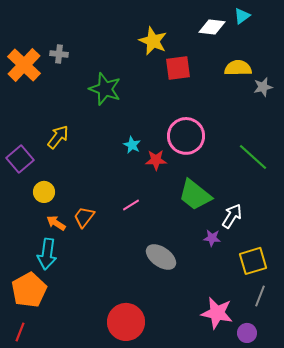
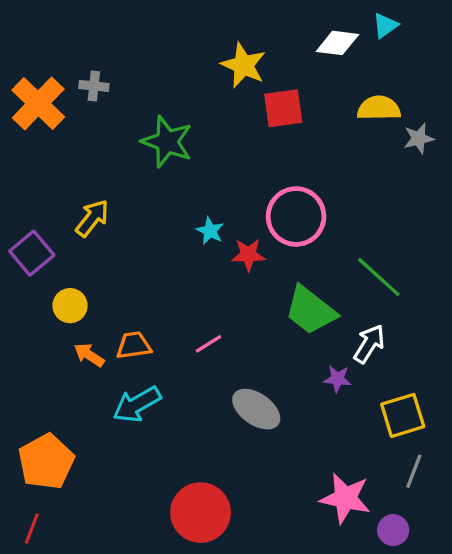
green line: (253, 157) -> (379, 277), moved
pink line: (131, 205) -> (208, 344), moved
orange trapezoid: (84, 217) -> (134, 345), turned 45
cyan arrow: (47, 254) -> (137, 404), moved, turned 52

